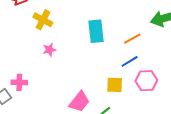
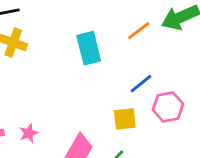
orange line: (132, 39) -> (139, 31), moved
pink star: (49, 50) -> (29, 133), moved

